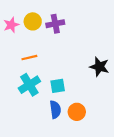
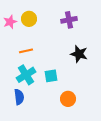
purple cross: (55, 24) -> (69, 20), moved
black star: (99, 67) -> (79, 54), moved
blue semicircle: (55, 110) -> (19, 97), moved

